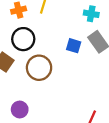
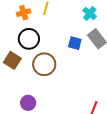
cyan cross: (91, 14) -> (90, 14), turned 32

